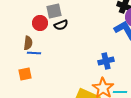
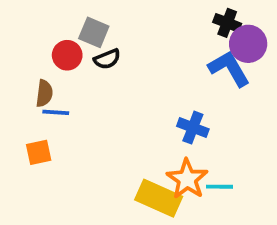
gray square: (54, 11) -> (94, 32), turned 35
blue cross: (106, 61) -> (193, 128), turned 35

